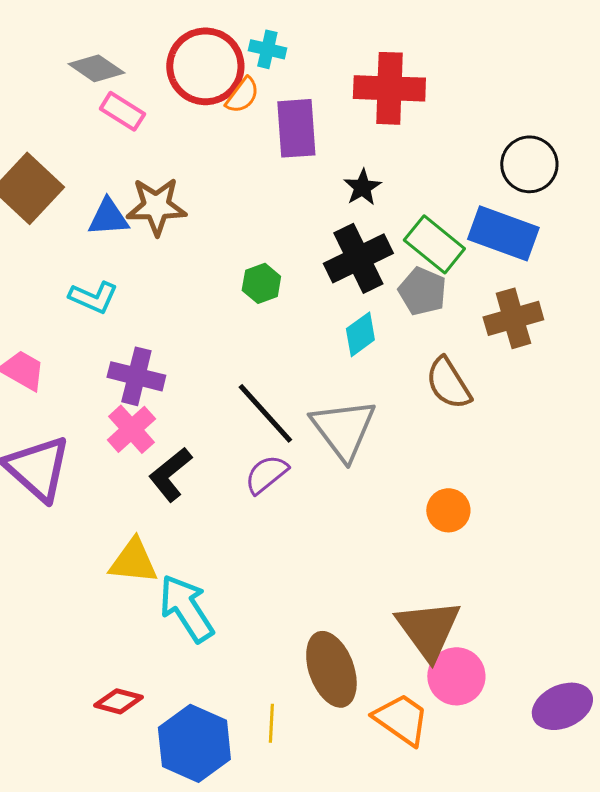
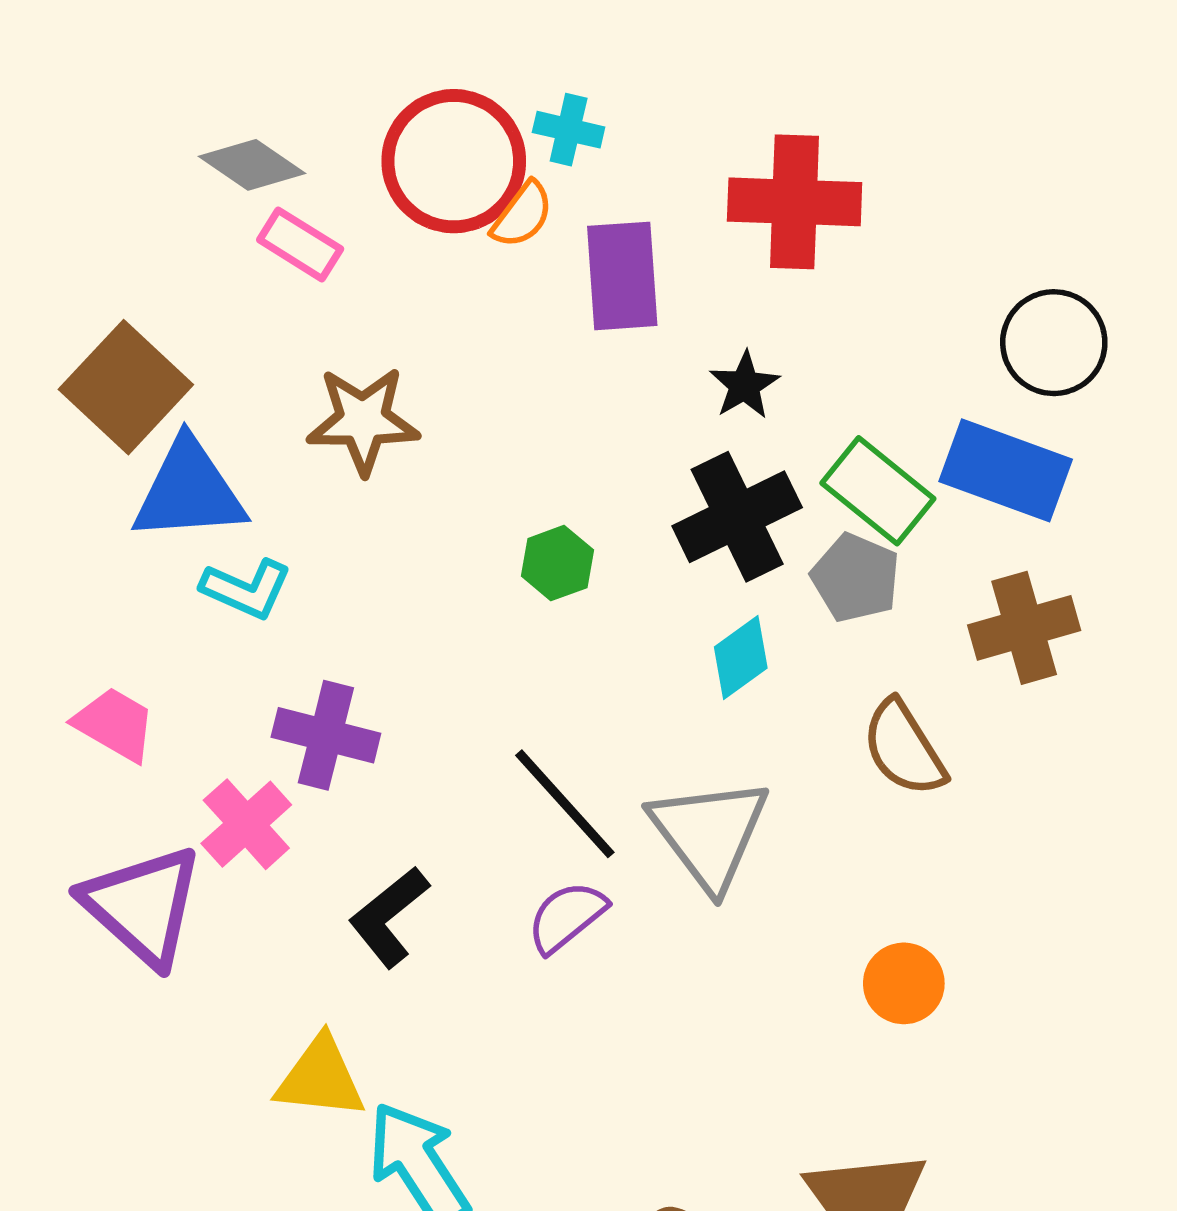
blue triangle: (108, 217) -> (189, 491), moved, size x1.5
pink cross: (131, 429) -> (246, 824), moved

